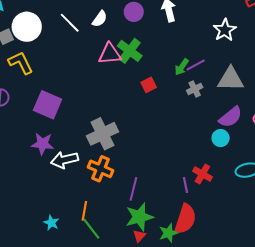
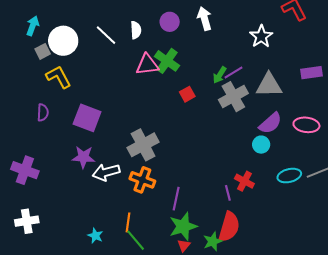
white semicircle: (100, 19) -> (136, 30), turned -36
gray cross: (195, 89) -> (233, 97), size x1.8

